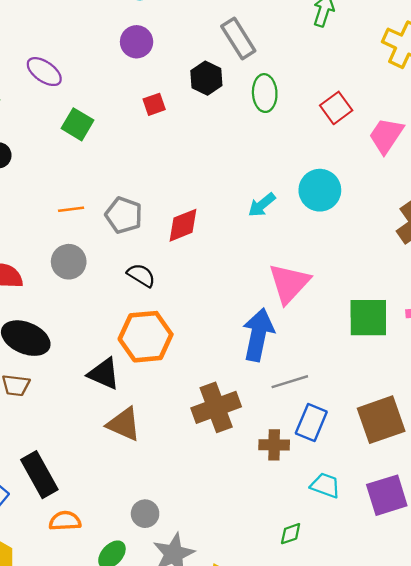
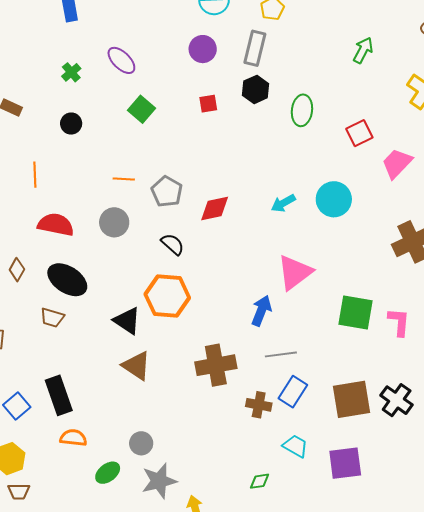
gray rectangle: (238, 38) -> (255, 48), moved, turned 36
blue arrow: (258, 335) -> (261, 311), size x0.7

